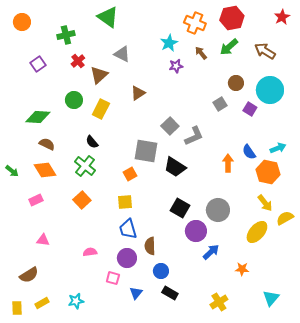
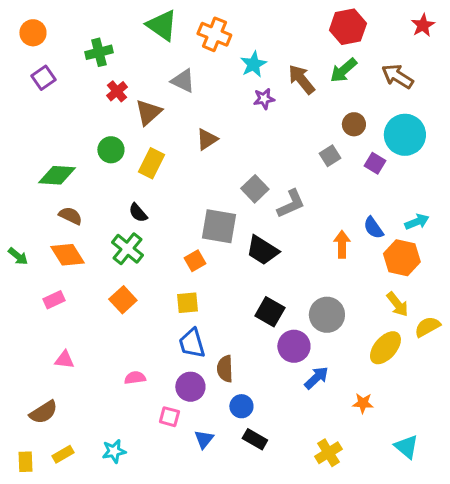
orange cross: (195, 23) -> (214, 34), moved
brown arrow: (201, 53) -> (301, 79), size x1.5
purple square: (38, 64) -> (43, 78), moved
cyan triangle: (271, 298) -> (406, 447), turned -30

